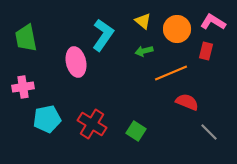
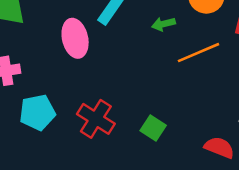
red semicircle: (187, 102) -> (219, 148), moved

